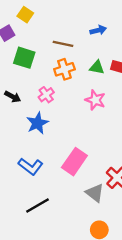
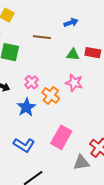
orange cross: (64, 69) -> (51, 95), moved, turned -30
gray triangle: (95, 193) -> (81, 163), turned -42

